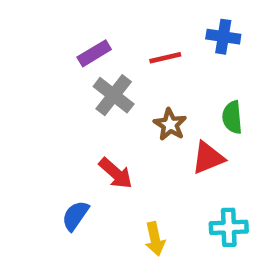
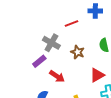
purple rectangle: (94, 53) -> (39, 61), moved
red triangle: (208, 158) -> (97, 75), moved

